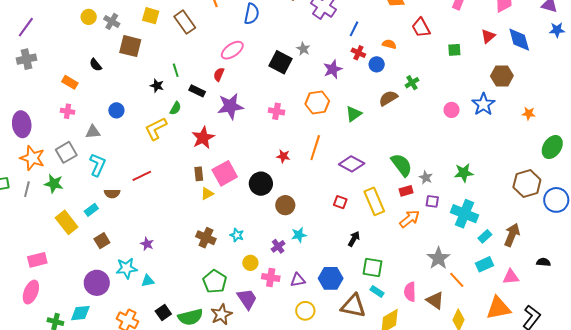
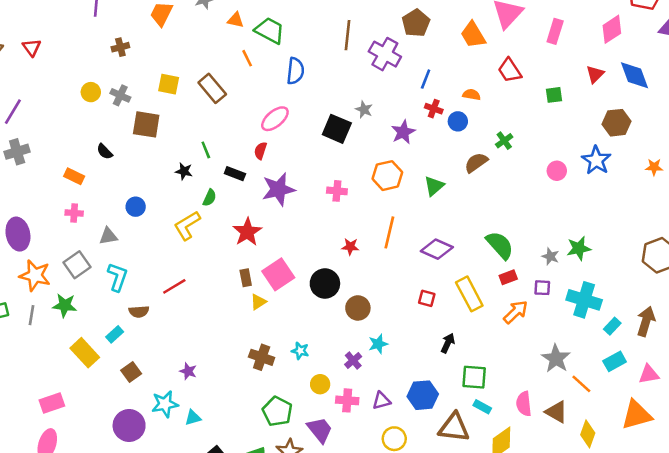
gray star: (426, 177) -> (550, 256), moved

